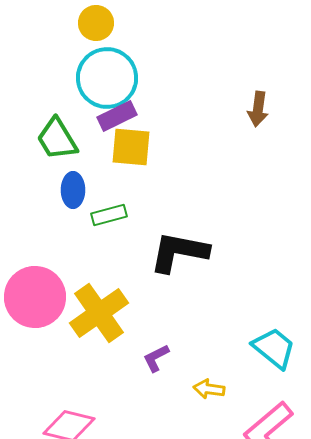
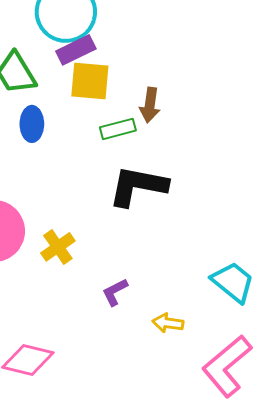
brown arrow: (258, 109) -> (150, 105), moved
green rectangle: (109, 215) -> (118, 129), moved
yellow cross: (99, 313) -> (58, 247), size x0.6

